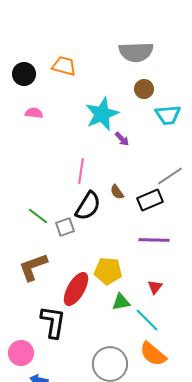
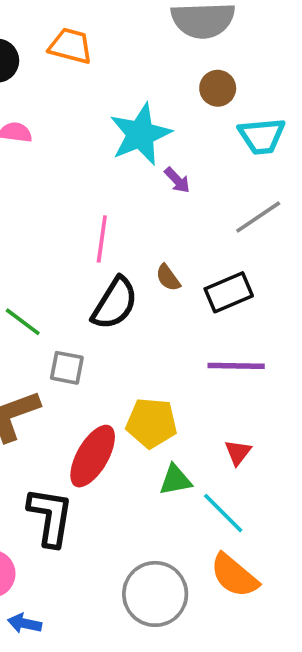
gray line: (170, 176) -> (258, 217), moved
gray square: (65, 227) -> (67, 368), moved, turned 30

